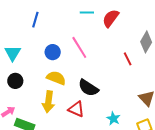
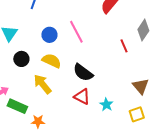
black circle: (15, 81) -> (21, 59), moved
yellow arrow: (48, 102) -> (42, 84), turned 130
red triangle: (76, 109) -> (82, 97), moved

